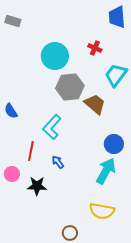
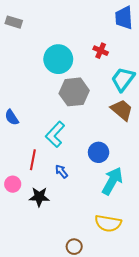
brown trapezoid: (95, 104) -> (122, 110), moved
blue circle: (114, 144) -> (99, 152), moved

